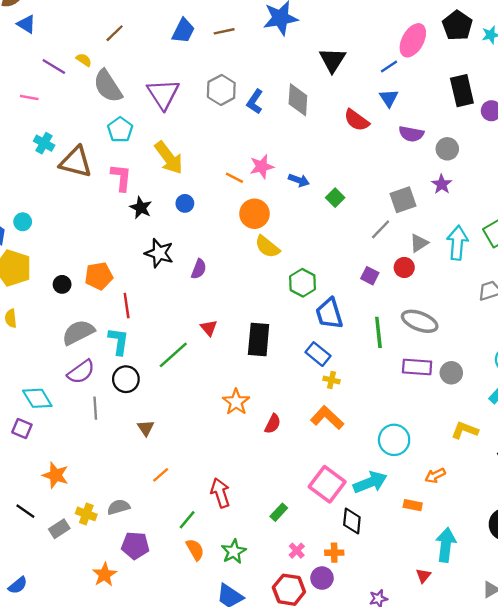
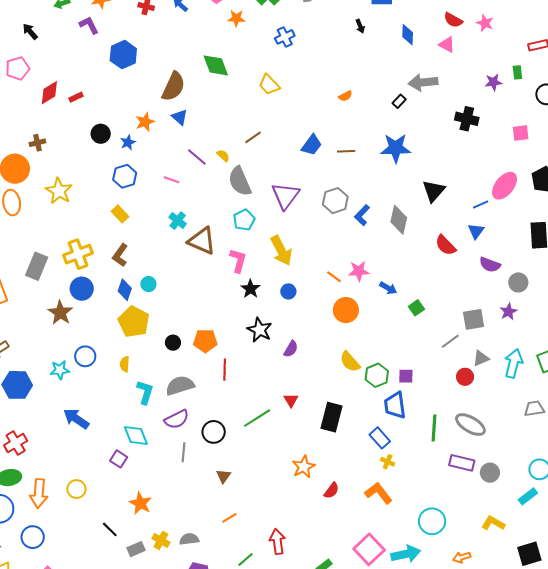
yellow semicircle: (267, 247) -> (350, 362), moved
purple square: (370, 276) -> (406, 376), moved, turned -35
cyan L-shape: (119, 341) -> (145, 392), moved

